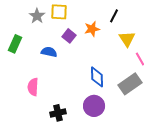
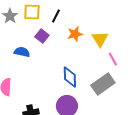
black line: (114, 16) -> (56, 16), moved
orange star: (92, 29) -> (75, 34), moved

